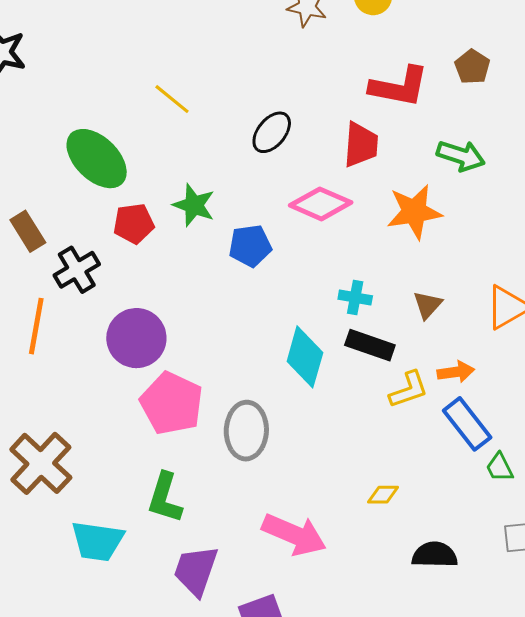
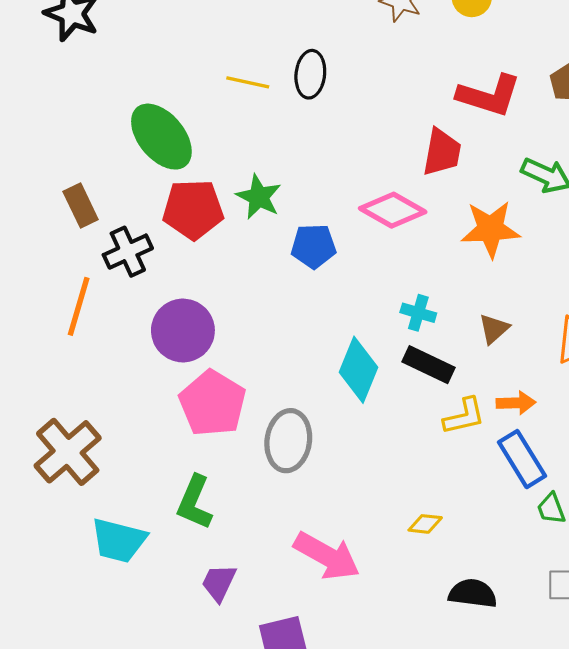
yellow line: (172, 99) -> (248, 82), turned -33
black ellipse: (272, 132) -> (310, 74), moved, turned -39
red pentagon: (134, 224) -> (193, 209), size x1.4
purple trapezoid: (196, 571) -> (219, 583), size x0.7

